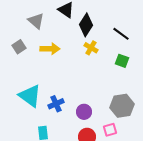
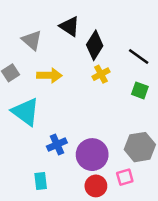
yellow cross: (91, 48) -> (101, 74), turned 32
cyan triangle: (30, 96) -> (26, 112), moved
purple circle: (84, 112) -> (92, 155), size x1.6

